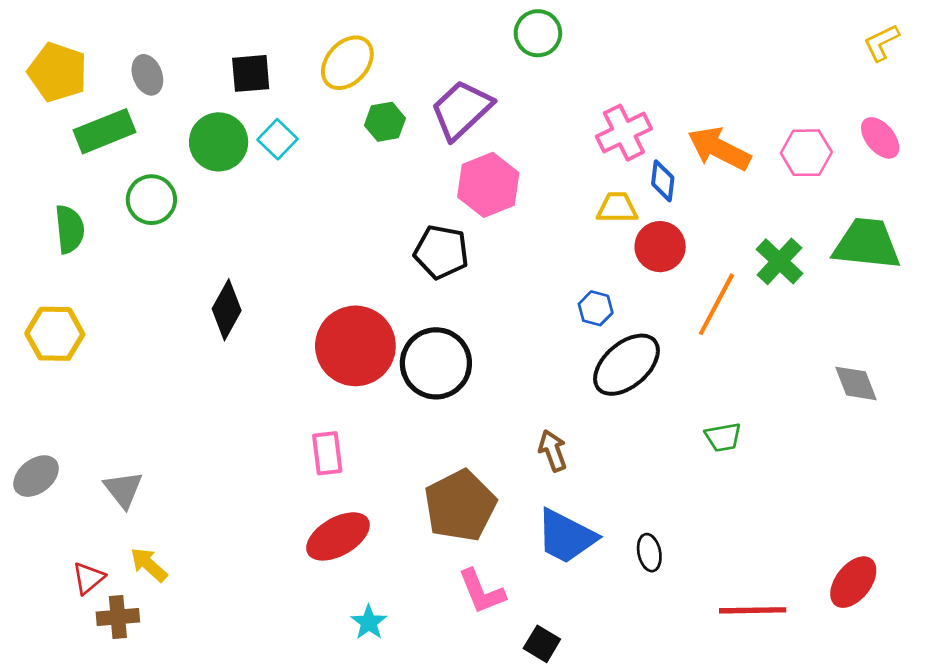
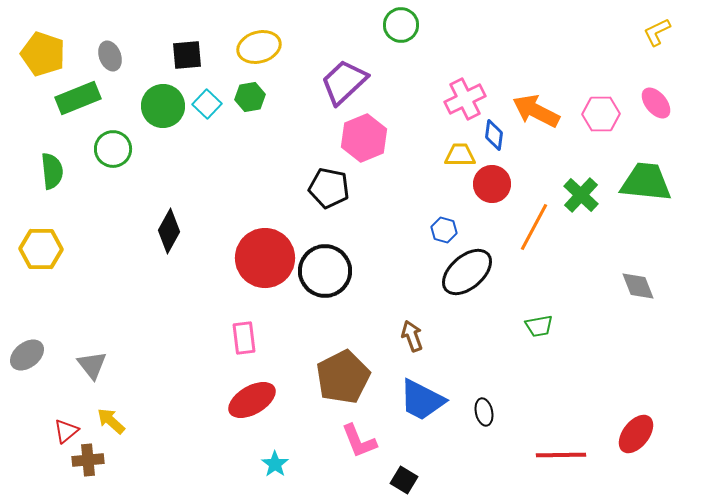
yellow ellipse: (347, 63) -> (259, 47), turned 33
green hexagon: (385, 122) -> (250, 97), moved

